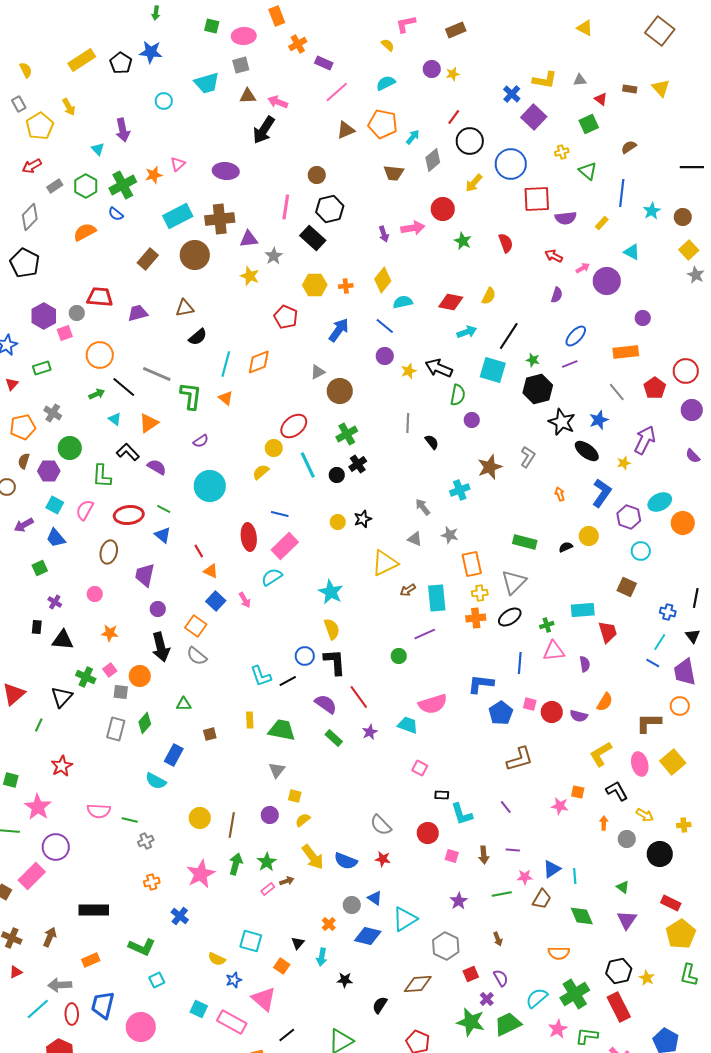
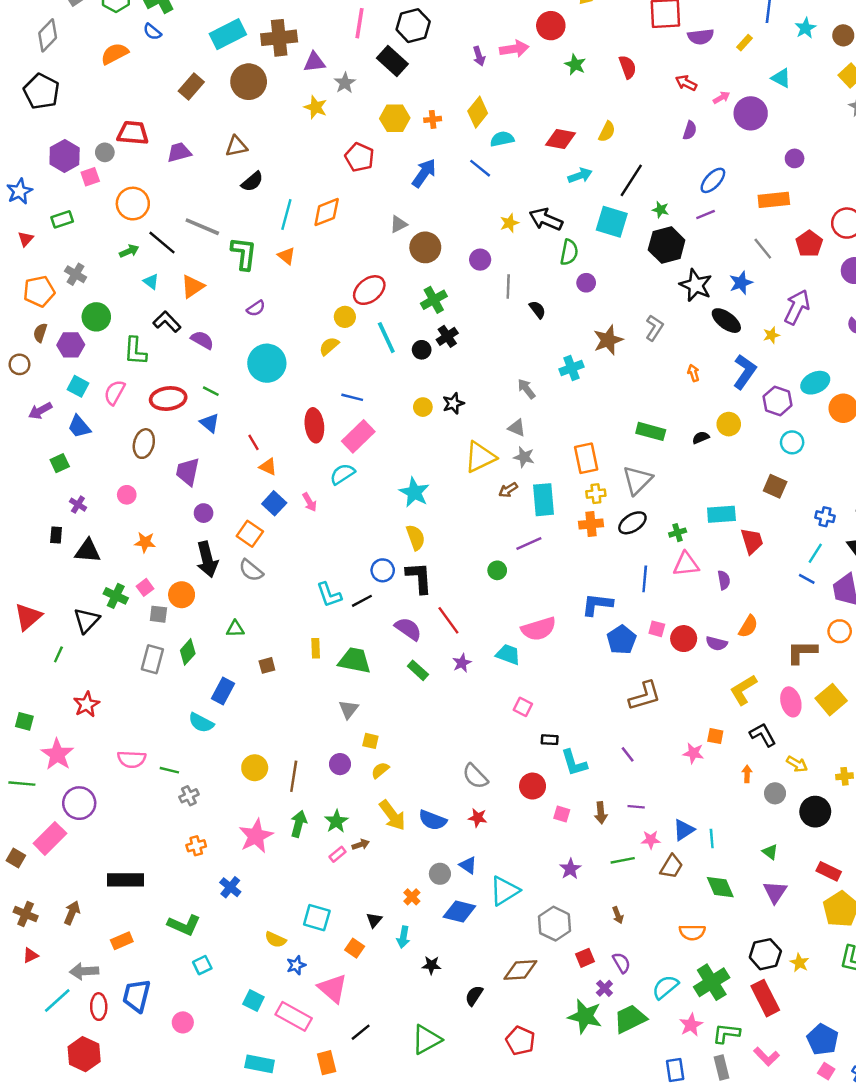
purple circle: (385, 356) -> (480, 260), moved
gray star: (450, 535) -> (524, 457), moved
pink circle: (141, 1027) -> (183, 1022), size x0.6

